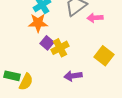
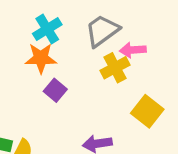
yellow cross: (60, 48) -> (115, 68), moved

